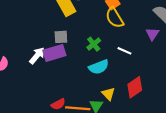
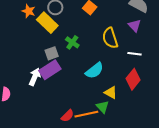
yellow semicircle: (115, 18) -> (110, 38), moved, turned 30
green cross: (94, 44) -> (72, 42), moved
white line: (124, 51) -> (134, 54), moved

